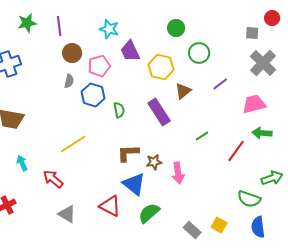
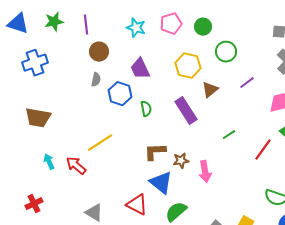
purple trapezoid: (130, 51) -> (140, 69), moved
pink pentagon: (99, 66) -> (171, 24), moved
red arrow: (53, 179) -> (76, 166), moved

